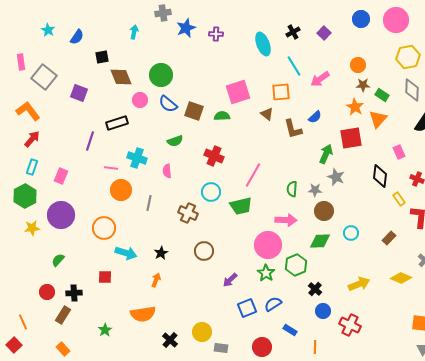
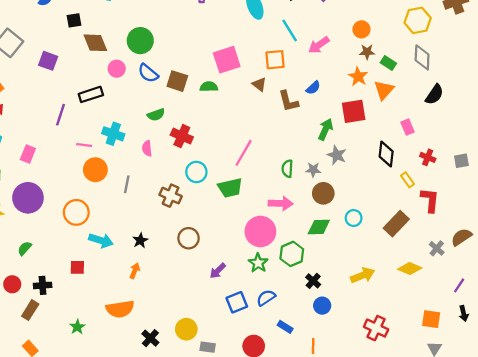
red cross: (214, 156) -> (182, 136), moved
brown rectangle: (389, 238) -> (396, 224), size x1.6
red cross: (350, 325) -> (376, 328), moved

